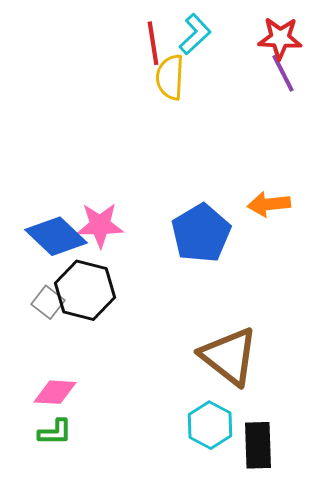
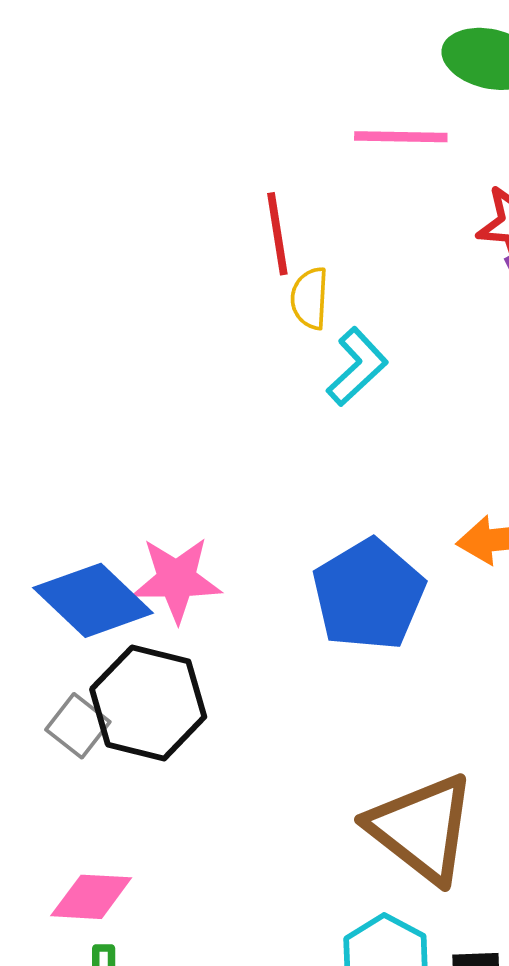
cyan L-shape: (195, 34) -> (357, 367), moved
yellow semicircle: (170, 77) -> (310, 298), size x0.7

